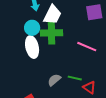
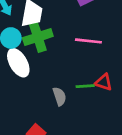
gray semicircle: (54, 80) -> (59, 96), turned 128
red triangle: (89, 87) -> (104, 82), moved

